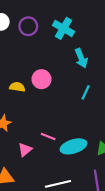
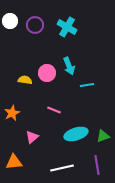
cyan arrow: (81, 58) -> (69, 66), moved
cyan line: (86, 92) -> (87, 85), turned 56
pink line: (48, 136) -> (54, 110), moved

